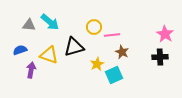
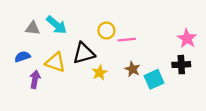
brown star: (122, 52) -> (132, 69), moved
yellow star: (97, 64) -> (100, 73), moved
cyan square: (114, 75) -> (154, 79), moved

